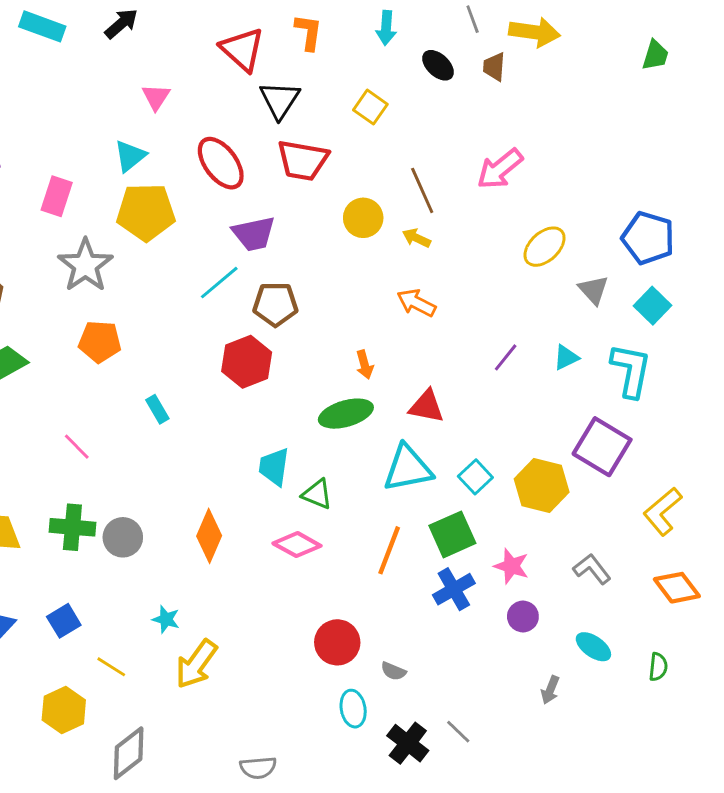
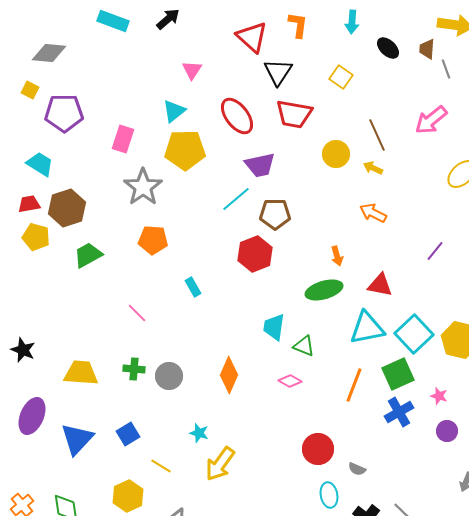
gray line: (473, 19) -> (446, 69), moved
cyan square: (475, 477) -> (414, 334), size x1.6
green cross: (72, 527) -> (134, 369), size x0.7
pink diamond: (297, 545) -> (290, 381), size x0.7
pink star: (511, 566) -> (439, 396), size x0.7

